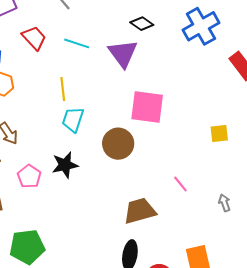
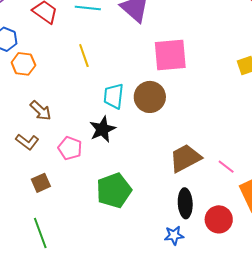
cyan trapezoid: (73, 120) -> (114, 96), moved
pink line: (180, 184) -> (226, 167), moved
green pentagon: (27, 247) -> (114, 190), moved

